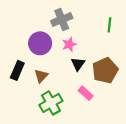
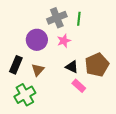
green line: (109, 25) -> (79, 19), moved
black triangle: (78, 64) -> (72, 67), moved, turned -40
green cross: (51, 103) -> (25, 95), moved

